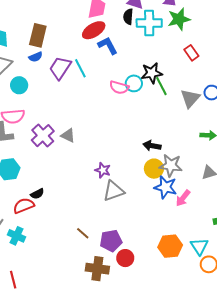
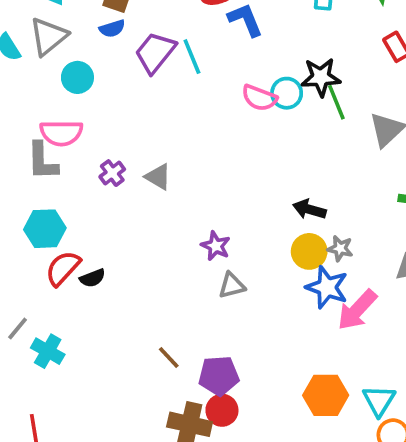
purple cross: (43, 136) -> (112, 173), size x0.6
gray star: (171, 165) -> (340, 248), size x0.6
gray triangle: (114, 191) -> (232, 286), size x0.7
pink arrow: (183, 198) -> (357, 310), size x1.4
red semicircle: (24, 206) -> (63, 268), moved, turned -30
red circle: (125, 258) -> (222, 410), moved

